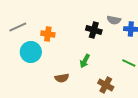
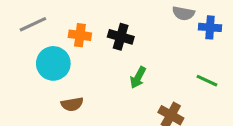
black cross: (94, 30) -> (121, 37), moved
brown semicircle: (62, 78) -> (72, 104), moved

